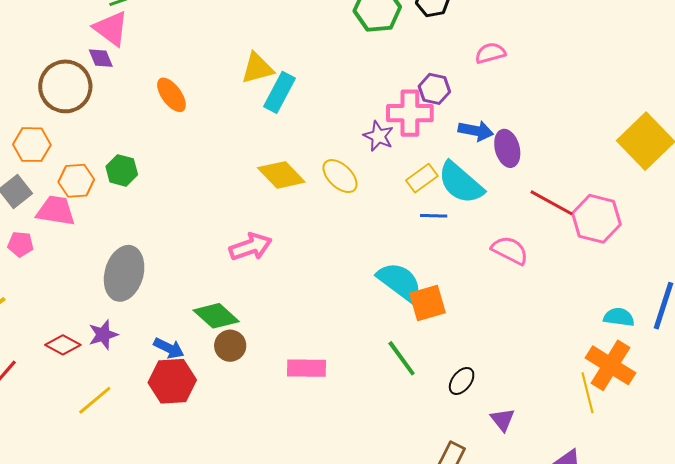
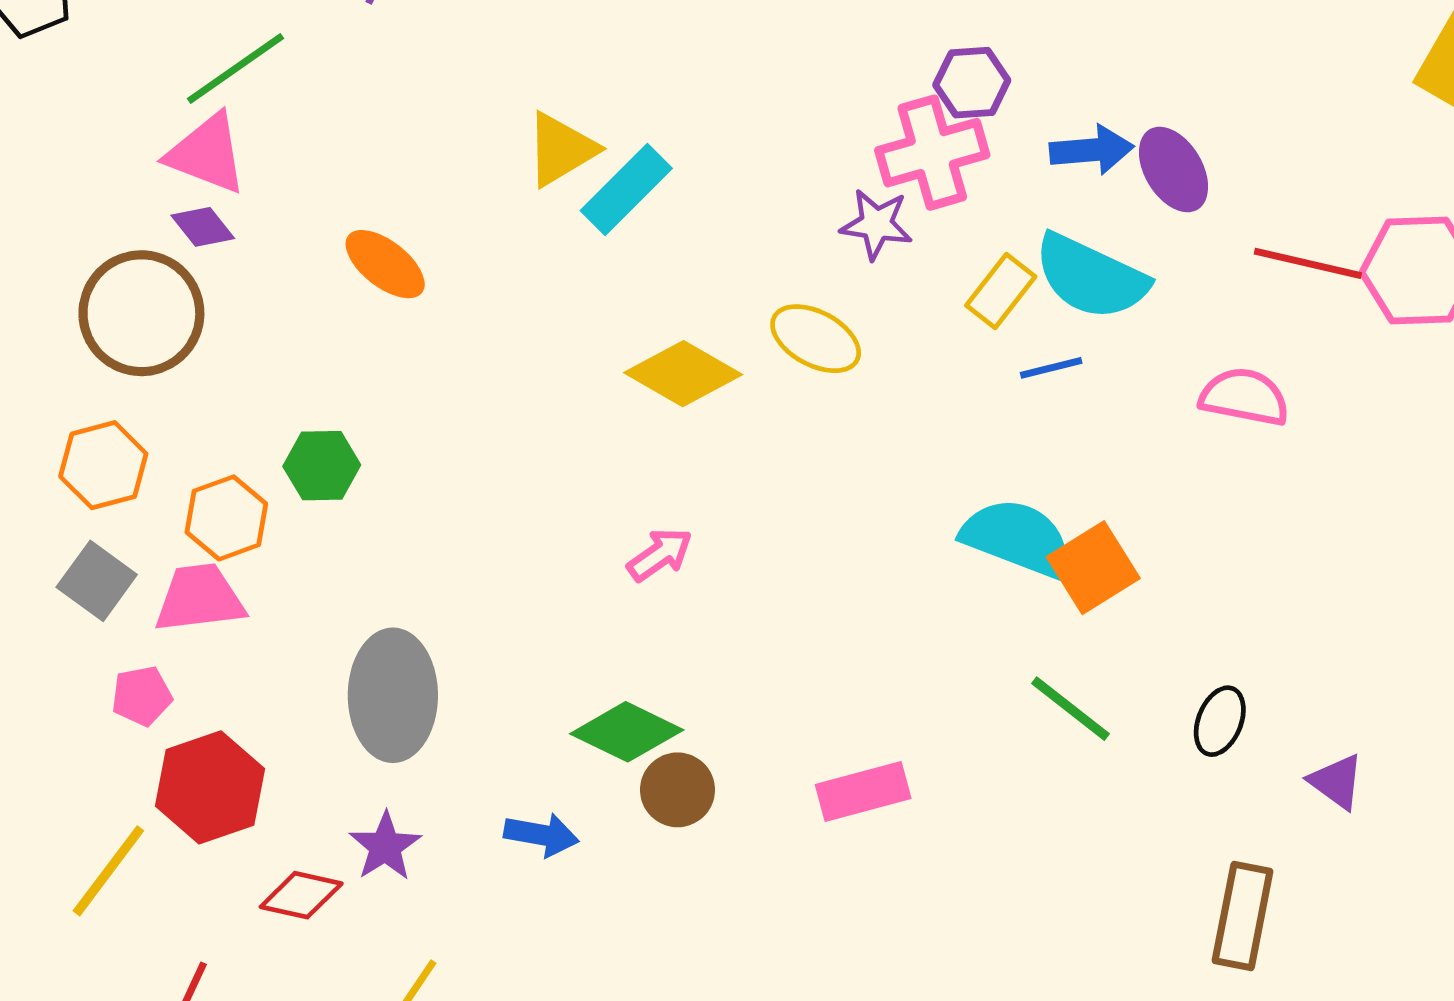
cyan rectangle: (279, 92) -> (626, 189), turned 33
pink arrow: (251, 247) -> (660, 555), size x0.7
red hexagon: (172, 381) -> (210, 787), moved

